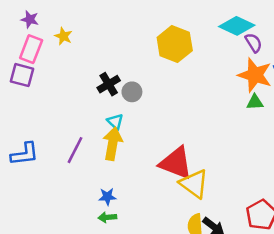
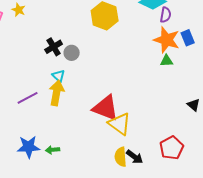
purple semicircle: (254, 43) -> (166, 15), turned 42
purple line: (75, 150) -> (28, 98), turned 35
blue star: (107, 197) -> (29, 147), moved, size x1.6

